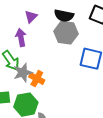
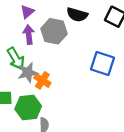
purple triangle: (31, 17) -> (27, 12), moved
gray hexagon: (66, 33) -> (54, 31), moved

